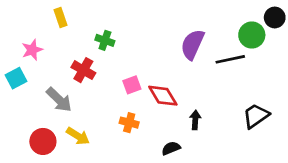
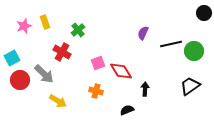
yellow rectangle: (60, 17) -> (45, 22), moved
green circle: (252, 35) -> (194, 51), moved
green cross: (105, 40) -> (78, 30), turned 32
purple semicircle: (193, 44) -> (143, 33), size x0.6
pink star: (32, 50) -> (24, 26), moved
red circle: (43, 141) -> (20, 80), moved

